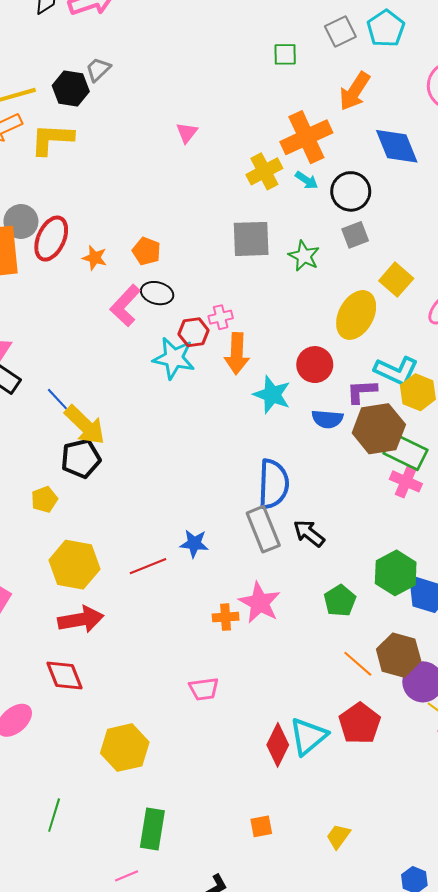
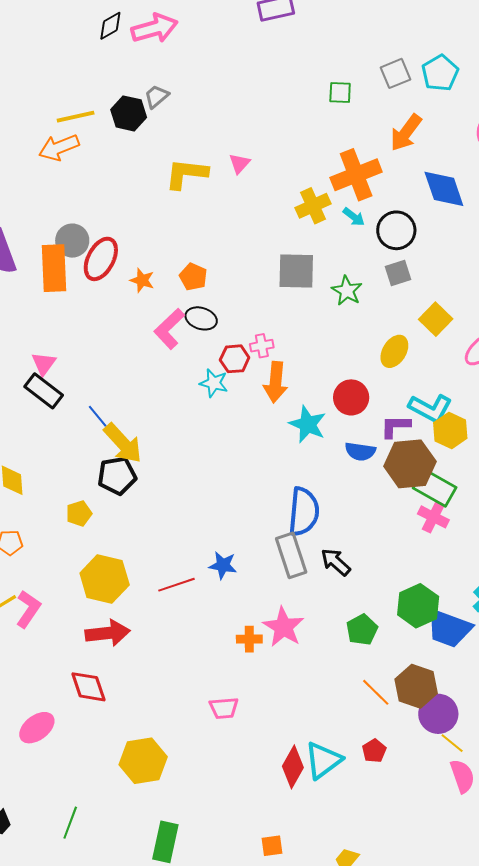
yellow L-shape: (52, 139) -> (186, 174), moved
yellow ellipse: (356, 315) -> (394, 351), size x0.7
cyan star: (174, 358) -> (214, 383), size x0.7
red pentagon: (360, 723) -> (374, 751), size x0.6

